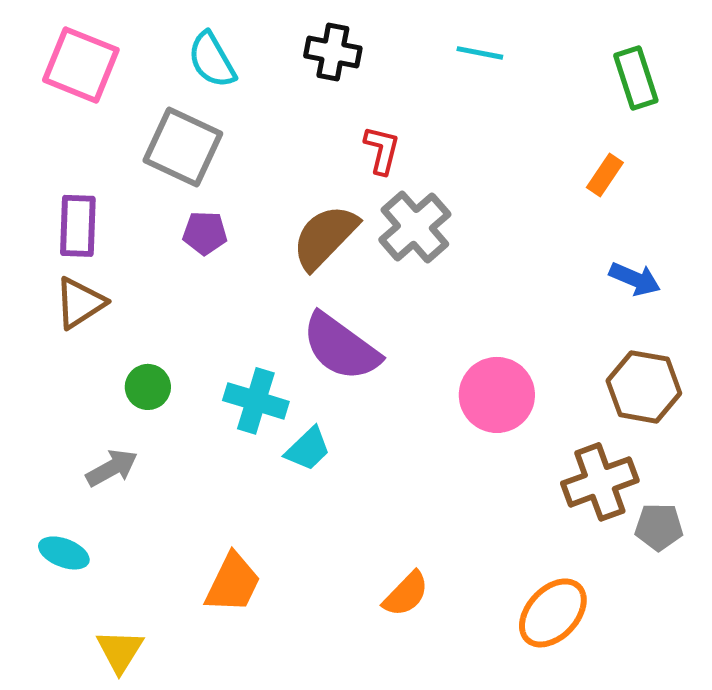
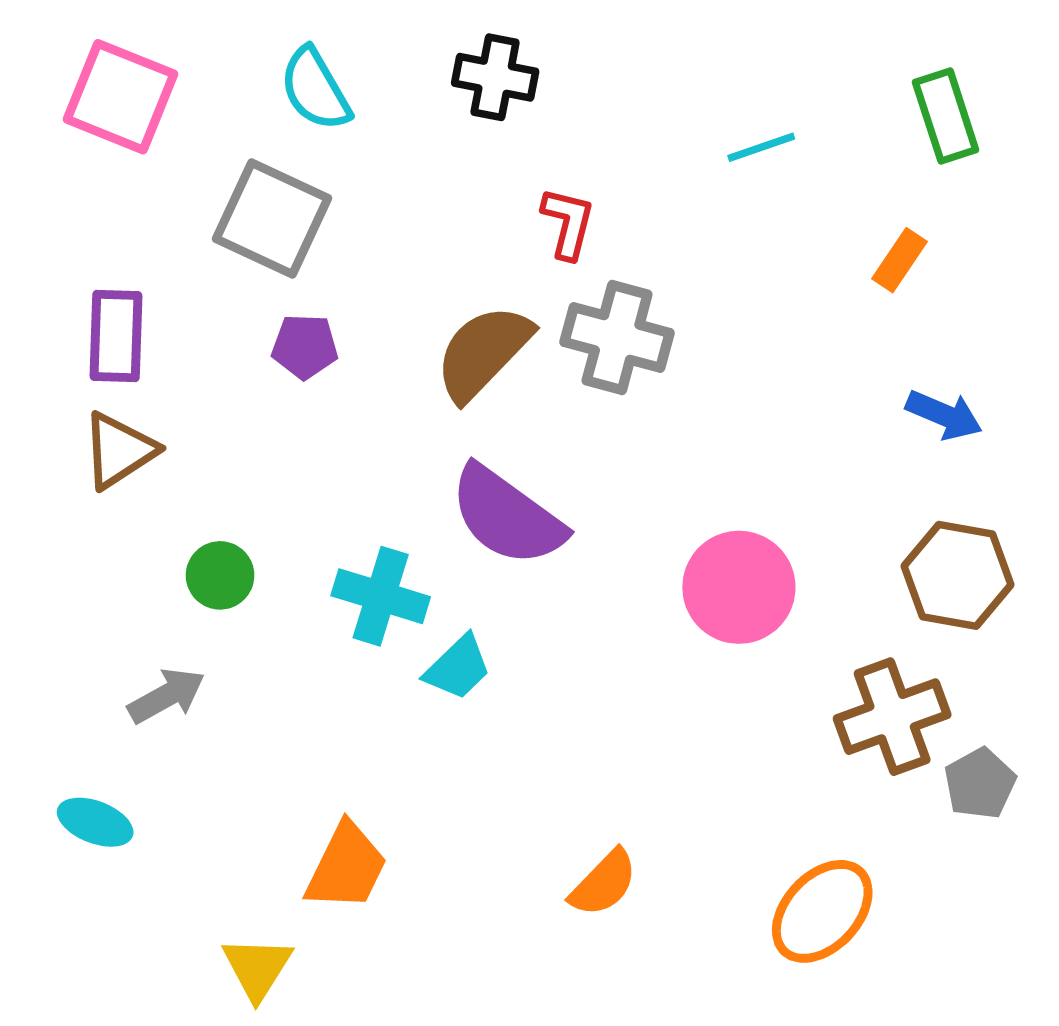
cyan line: (480, 53) -> (761, 147), moved, turned -30
gray cross: (415, 227) -> (617, 337), turned -34
gray pentagon: (659, 527) -> (980, 784), turned -30
yellow triangle: (120, 651) -> (257, 968), moved

